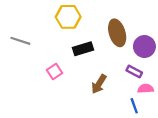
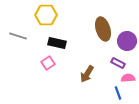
yellow hexagon: (68, 17) -> (46, 15), moved
black rectangle: (83, 49) -> (57, 43), moved, turned 30

